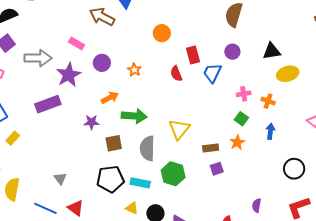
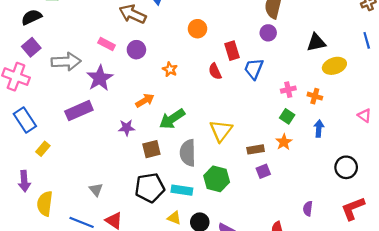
purple circle: (232, 52) -> (268, 33), moved
purple circle: (102, 63) -> (136, 50), moved
green arrow: (134, 116) -> (172, 119), turned 145

